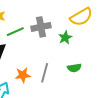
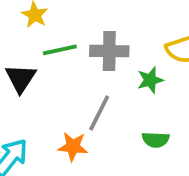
gray line: (45, 73) -> (99, 113), moved
orange star: (23, 75) -> (73, 147), moved

